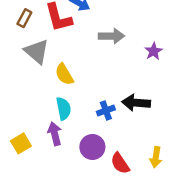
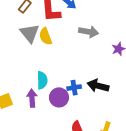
yellow semicircle: (64, 74) -> (46, 36), moved
purple circle: (92, 147) -> (59, 97), moved

